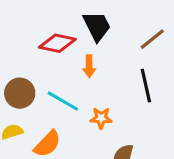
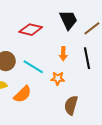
black trapezoid: (97, 26) -> (68, 20), moved
orange arrow: (89, 66) -> (63, 54), moved

